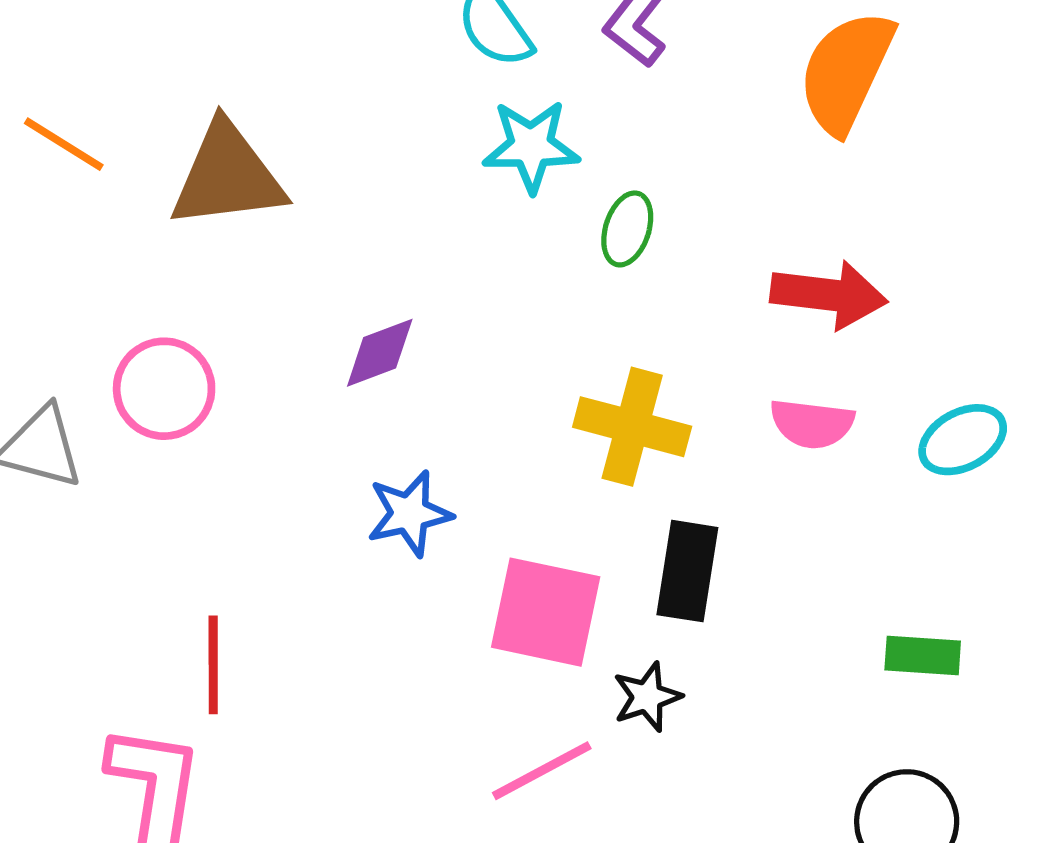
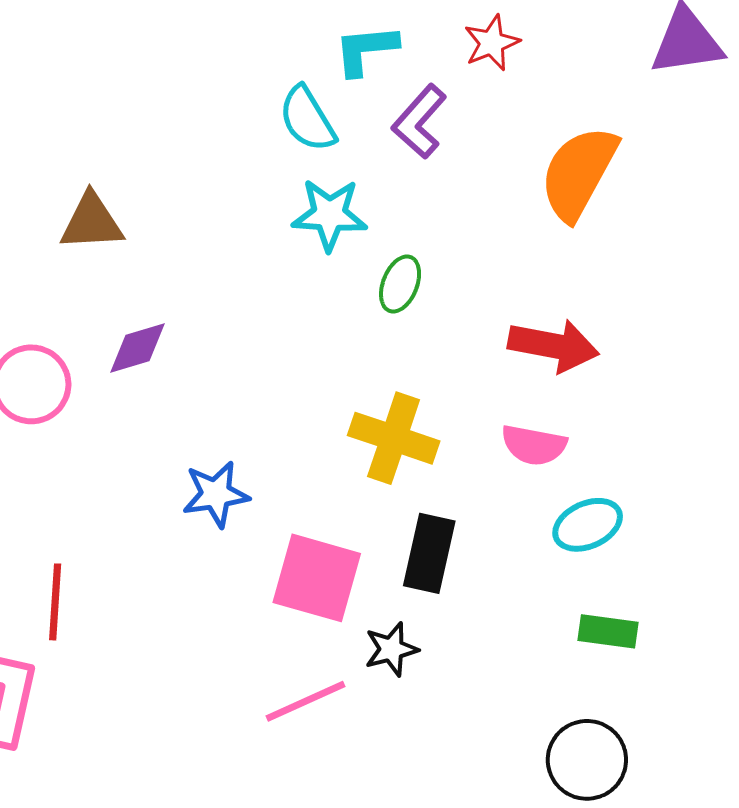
brown triangle: (227, 176) -> (92, 222), size x0.7
purple diamond: (380, 353) -> (137, 348), moved
cyan ellipse: (963, 440) -> (588, 525), moved

